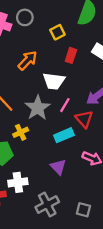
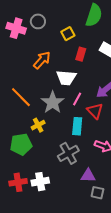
cyan rectangle: (64, 135) -> (77, 126), turned -60
purple triangle: (58, 167) -> (88, 176), moved, turned -42
white cross: (18, 182) -> (40, 182), moved
gray cross: (47, 205) -> (68, 153), moved

